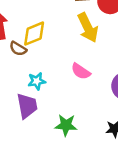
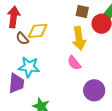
pink semicircle: (81, 71) -> (74, 63), moved
cyan star: (37, 81) -> (29, 67), size x1.5

